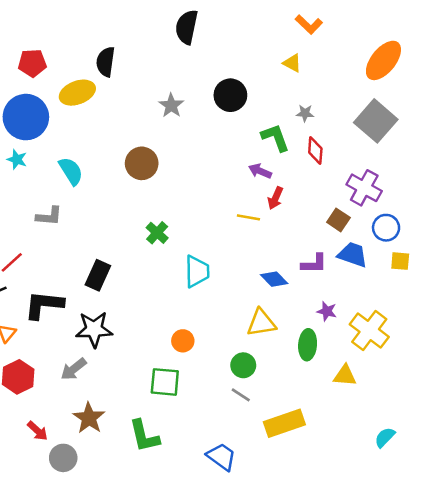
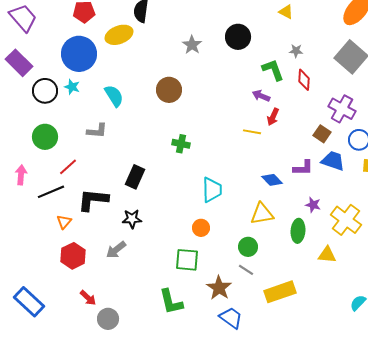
green cross: (157, 233) -> (181, 144), turned -30
cyan trapezoid: (197, 271) -> (212, 190), moved
black star: (94, 329) -> (132, 219), size x0.7
brown star: (89, 418) -> (219, 288), moved

